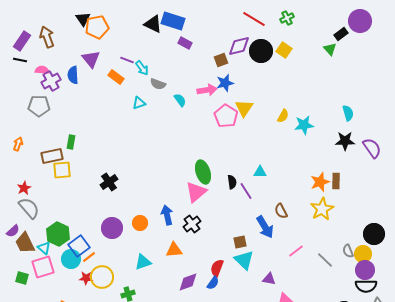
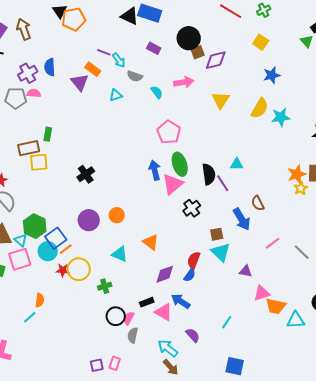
purple rectangle: (185, 43) -> (154, 48), moved
purple diamond: (239, 46) -> (216, 60), moved
black circle: (261, 51) -> (189, 38), moved
purple triangle: (91, 59) -> (80, 82), moved
pink semicircle: (42, 70) -> (34, 93), moved
blue star: (225, 83) -> (272, 75), moved
pink pentagon: (226, 116) -> (169, 132), moved
yellow semicircle: (283, 116) -> (260, 108), size x1.5
black semicircle: (232, 182) -> (209, 174), size x1.5
yellow star: (322, 209) -> (301, 188), moved, size x0.6
blue arrow: (167, 215) -> (155, 170), moved
black cross: (192, 224) -> (192, 208), moved
orange triangle: (174, 250) -> (151, 242), turned 42
cyan triangle: (143, 262) -> (120, 254), turned 42

